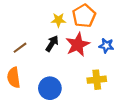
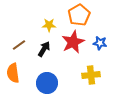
yellow star: (58, 20) -> (49, 25), moved
black arrow: (52, 43) -> (44, 49), moved

